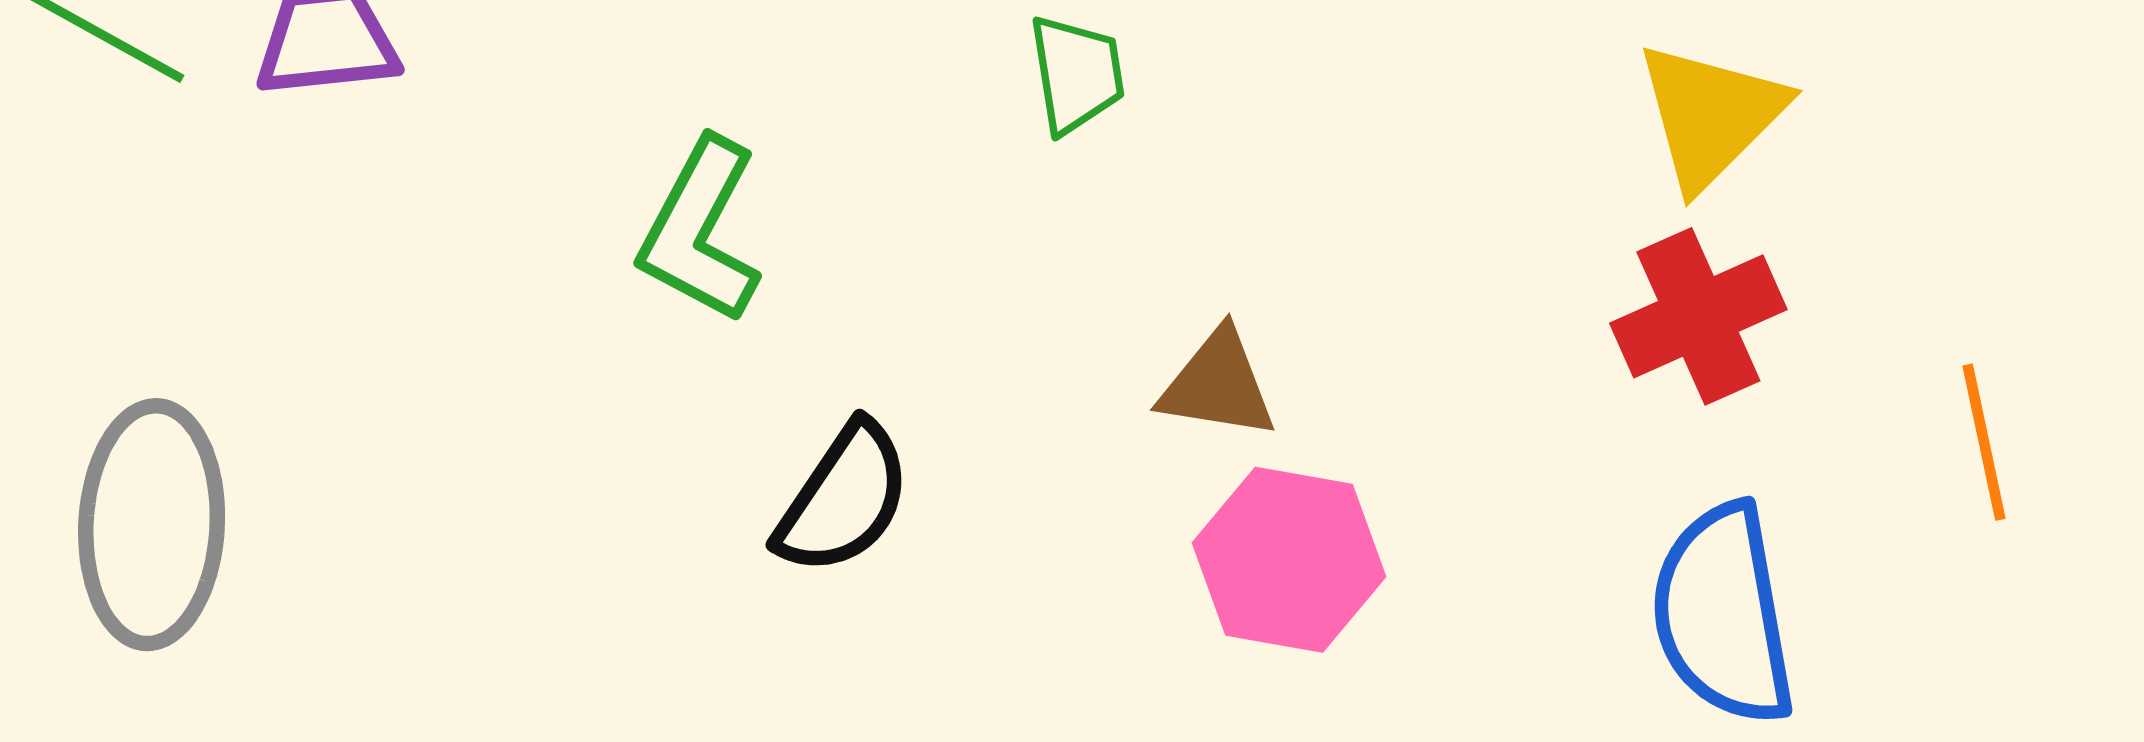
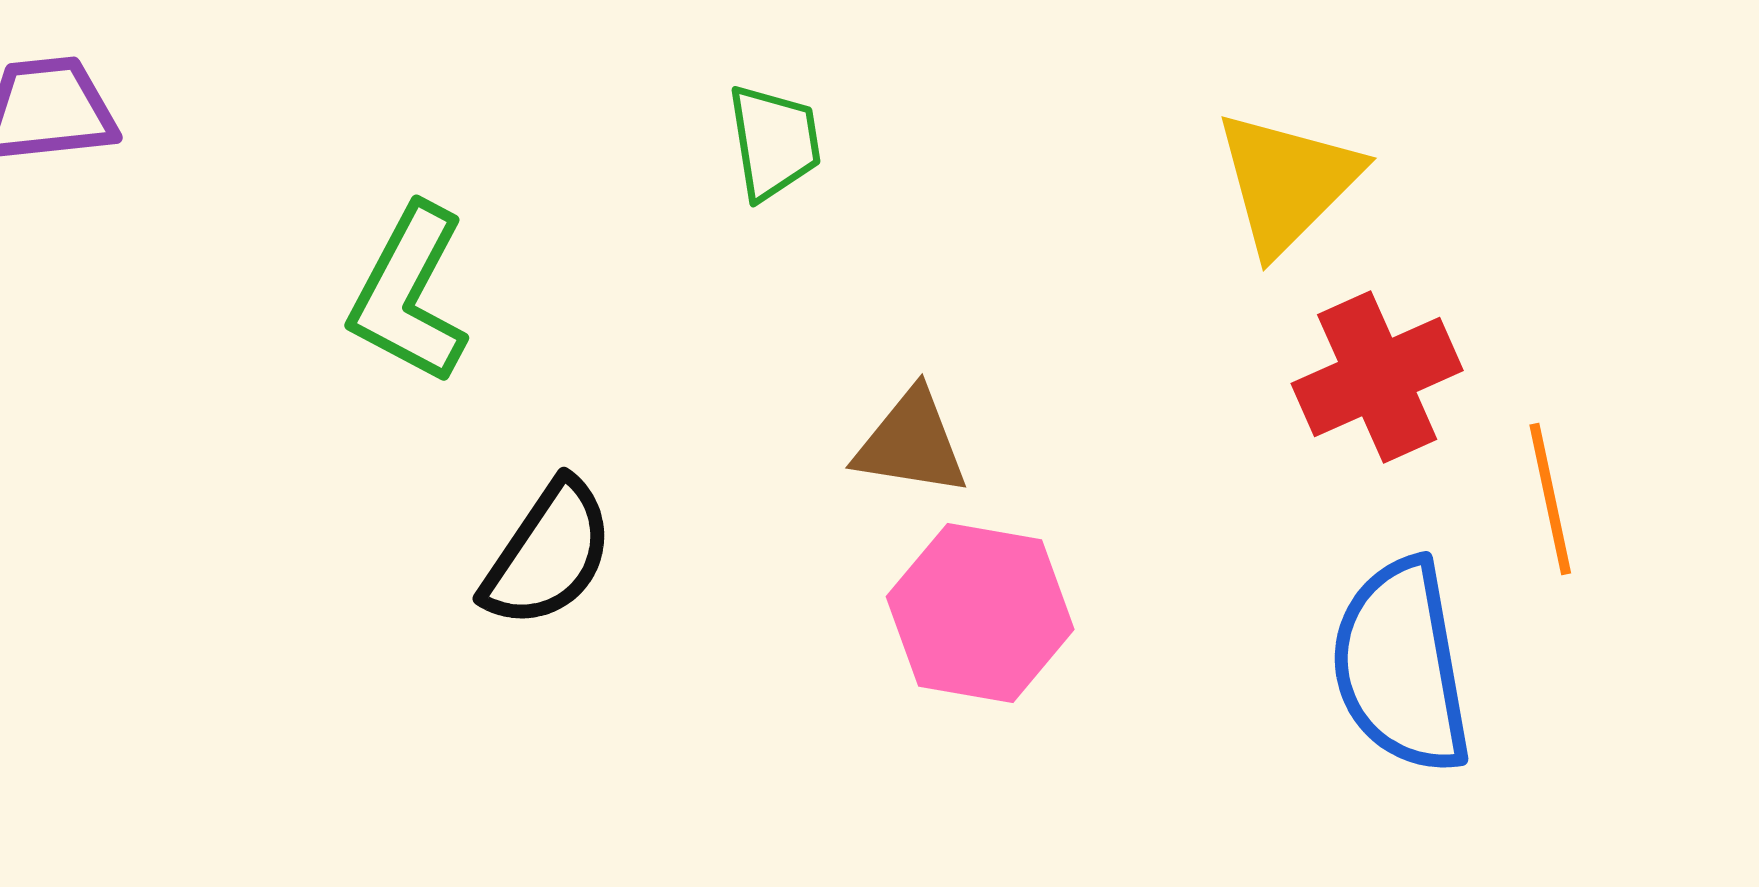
yellow triangle: (1711, 115) -> (1287, 182), moved
orange line: (1984, 442) -> (1550, 499), moved

